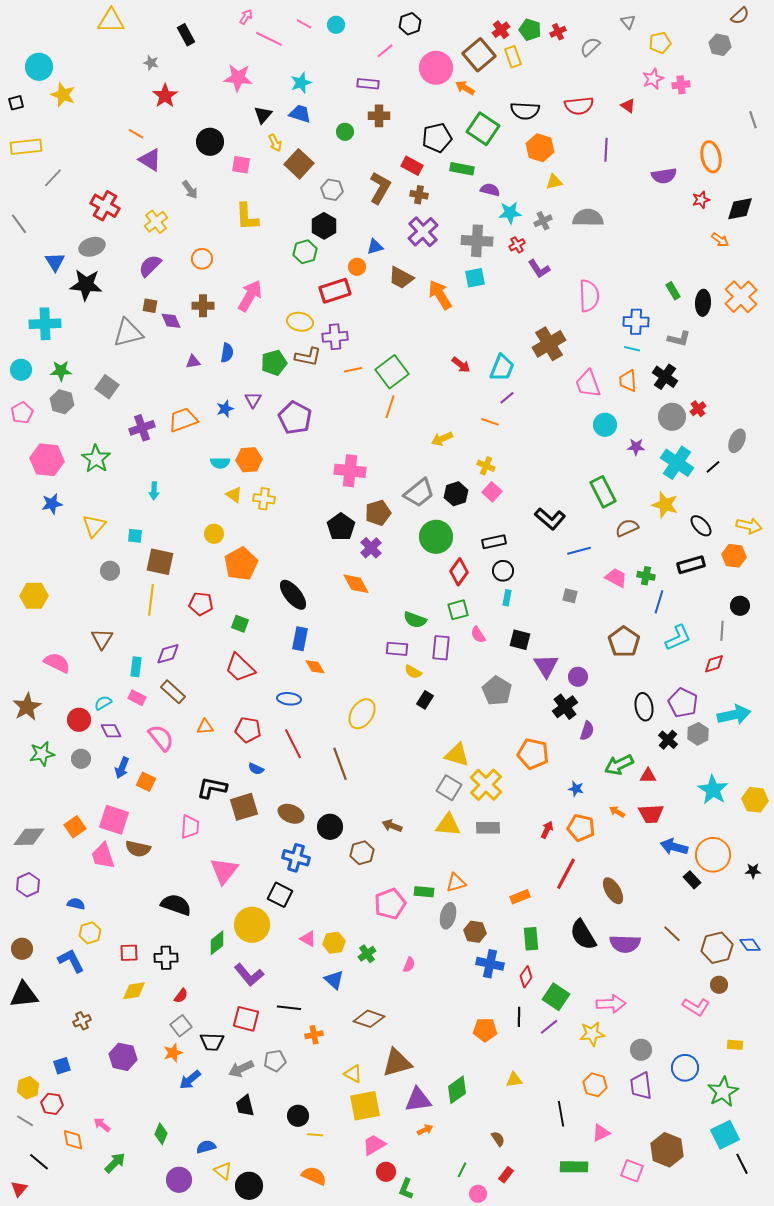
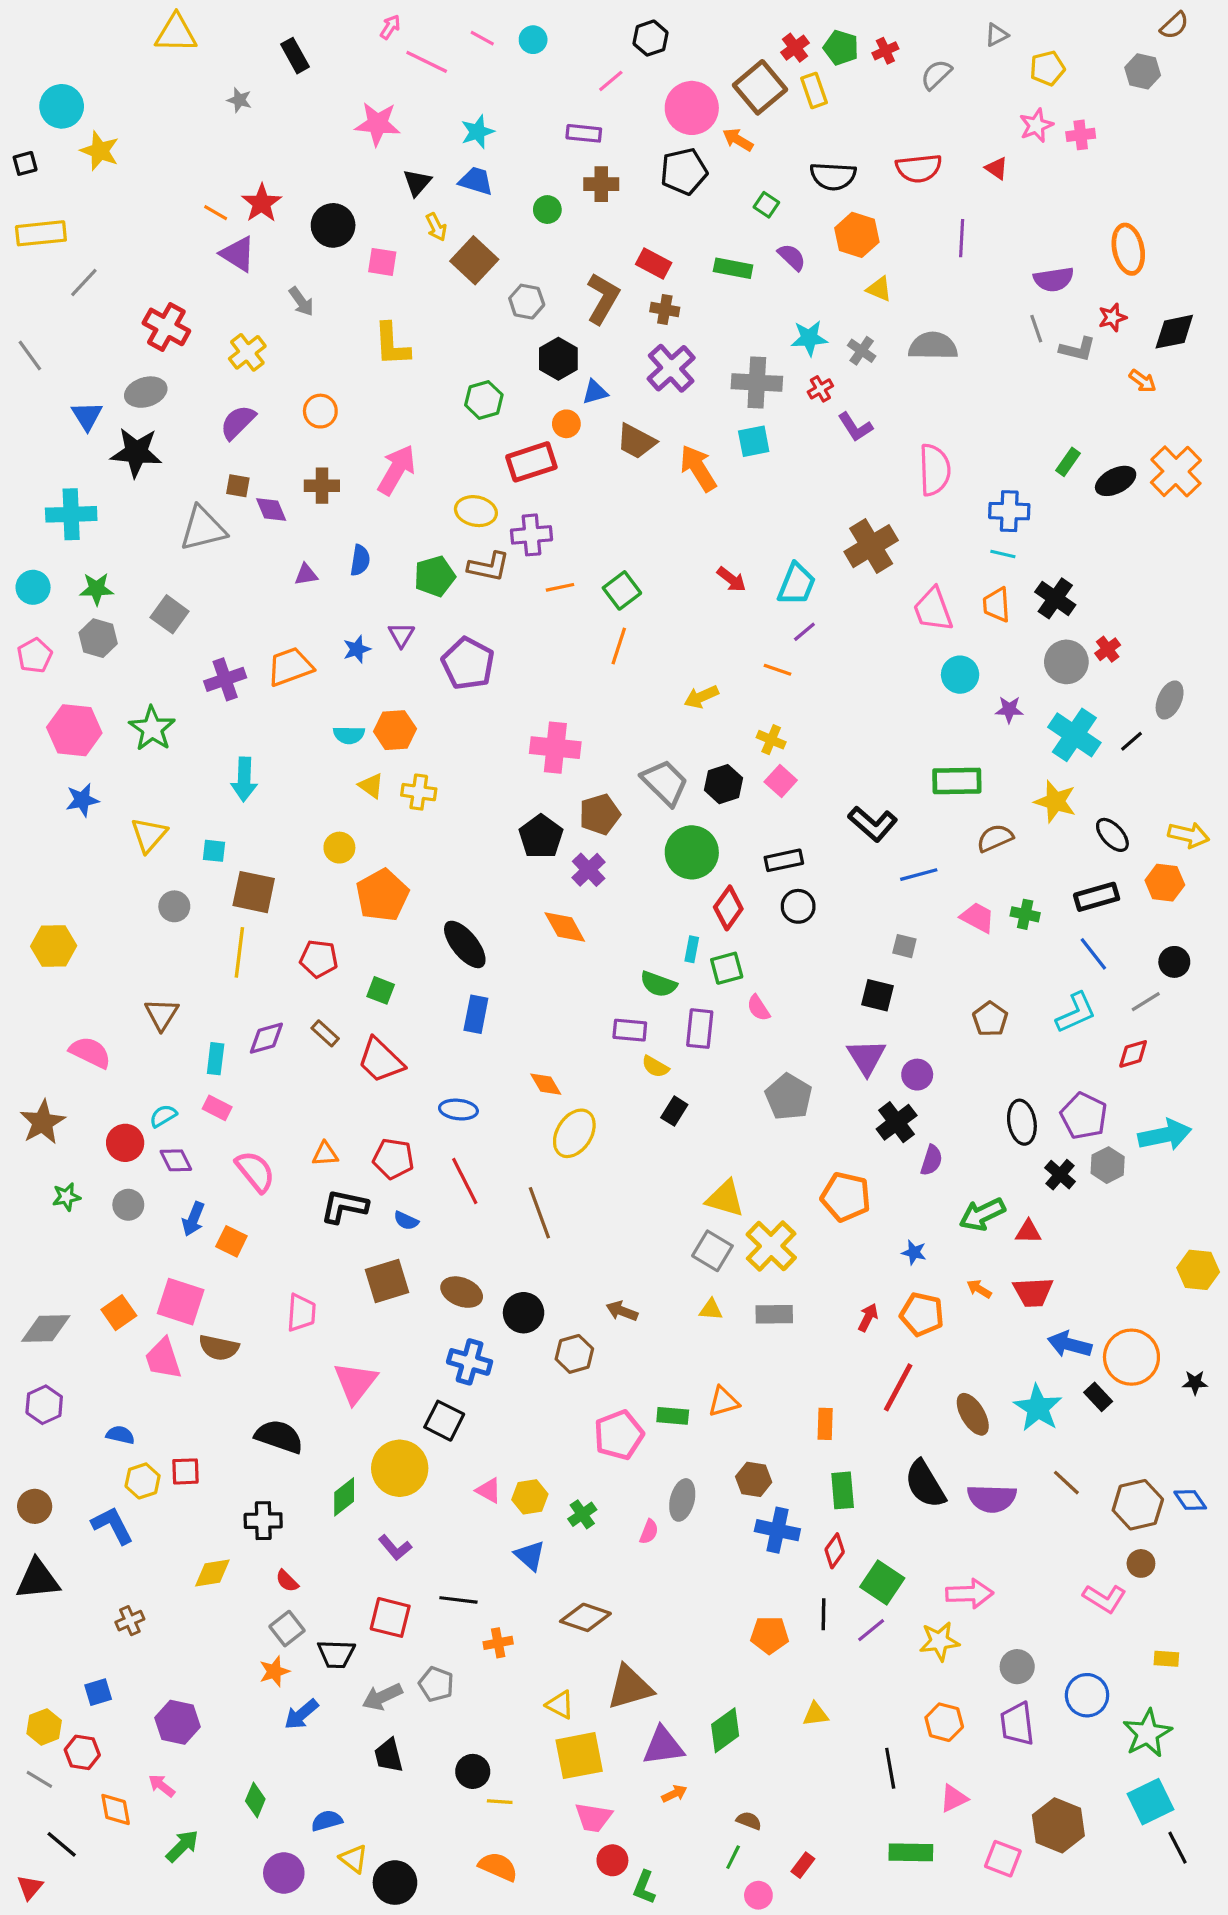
gray triangle: (628, 22) -> (997, 35), turned 42
red star: (165, 96) -> (262, 203), moved
gray line: (753, 120) -> (1036, 329), moved
green square: (483, 129) -> (766, 205), size x0.5
black pentagon: (437, 138) -> (684, 171), moved
yellow triangle: (554, 182) -> (879, 289), turned 36
purple semicircle: (490, 190) -> (792, 257), moved, turned 30
gray cross: (543, 221) -> (862, 351), turned -30
black hexagon: (324, 226) -> (558, 359), moved
green rectangle: (673, 291) -> (1068, 462), turned 66
black ellipse: (703, 303) -> (1116, 481), turned 60
gray L-shape: (679, 339) -> (1077, 349), moved
green square: (392, 372) -> (622, 590), size x0.7
cyan arrow: (154, 491) -> (244, 779), size x1.5
green rectangle: (603, 492) -> (957, 781), turned -64
gray trapezoid: (419, 493) -> (665, 783), turned -96
cyan rectangle: (507, 598) -> (692, 949), moved
blue line: (659, 602) -> (1093, 954), moved, turned -55
gray line: (722, 631) -> (1146, 1002), turned 54
black square: (520, 640) -> (877, 995), moved
brown pentagon: (624, 642) -> (990, 1019), size x0.7
orange diamond: (315, 667) -> (546, 1084), moved
brown rectangle: (173, 692) -> (325, 1033), moved, size x0.7
green star: (42, 754) -> (66, 1197), size x0.7
black L-shape: (212, 788) -> (344, 1206), moved
cyan star: (713, 790) -> (1038, 1408), moved
yellow triangle: (448, 825) -> (711, 1310), size x0.6
orange rectangle: (520, 897) -> (825, 1424), turned -66
gray ellipse: (448, 916) -> (682, 1500), moved
red square: (129, 953) -> (185, 1471), moved
purple L-shape: (249, 975) -> (395, 1548), size x0.7
red semicircle: (181, 996) -> (287, 1581), turned 98
purple hexagon: (123, 1057) -> (177, 1722), moved
gray pentagon: (275, 1061) -> (436, 1684), turned 30
brown semicircle: (498, 1139) -> (749, 1821), moved, turned -35
pink trapezoid: (374, 1145) -> (593, 1817), turned -140

